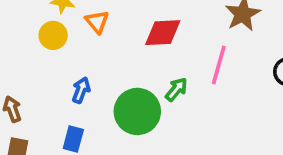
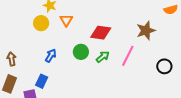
green arrow: (176, 89) -> (103, 57), moved
green circle: (137, 111) -> (81, 52), moved, size x0.6

